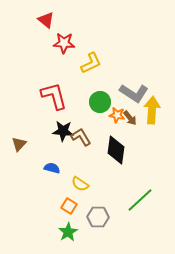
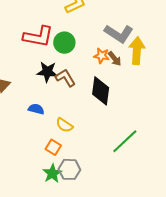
red L-shape: (54, 96) -> (38, 37), turned 116
green circle: (100, 102) -> (64, 43), moved
gray hexagon: (98, 217) -> (69, 169), moved

